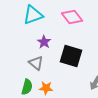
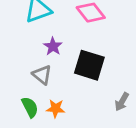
green semicircle: (27, 87) -> (30, 107), turned -42

